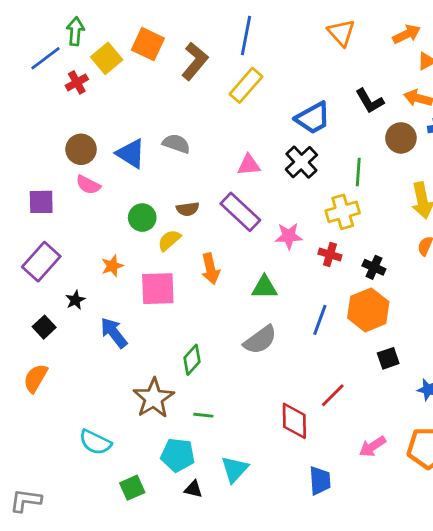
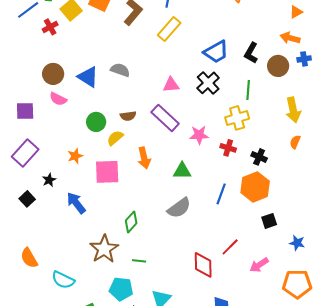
black L-shape: (370, 101) -> (251, 53), moved, turned 60
orange semicircle: (36, 378) -> (29, 258), moved, turned -60
pink arrow: (373, 446) -> (259, 265), moved

